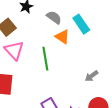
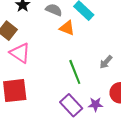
green line: (45, 59) -> (75, 72), moved

